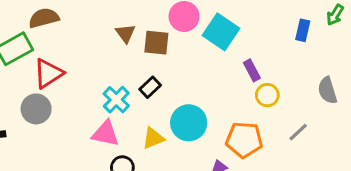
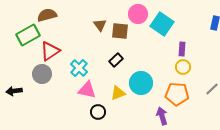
purple rectangle: (252, 70) -> (182, 49), turned 32
yellow circle: (267, 95) -> (183, 67), moved
cyan cross: (116, 100) -> (79, 68), moved

